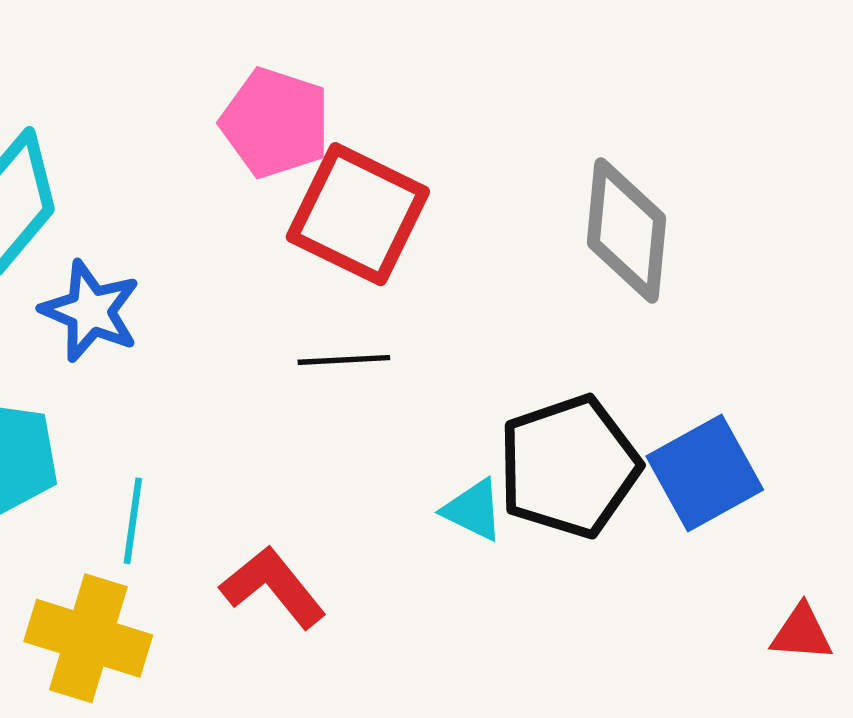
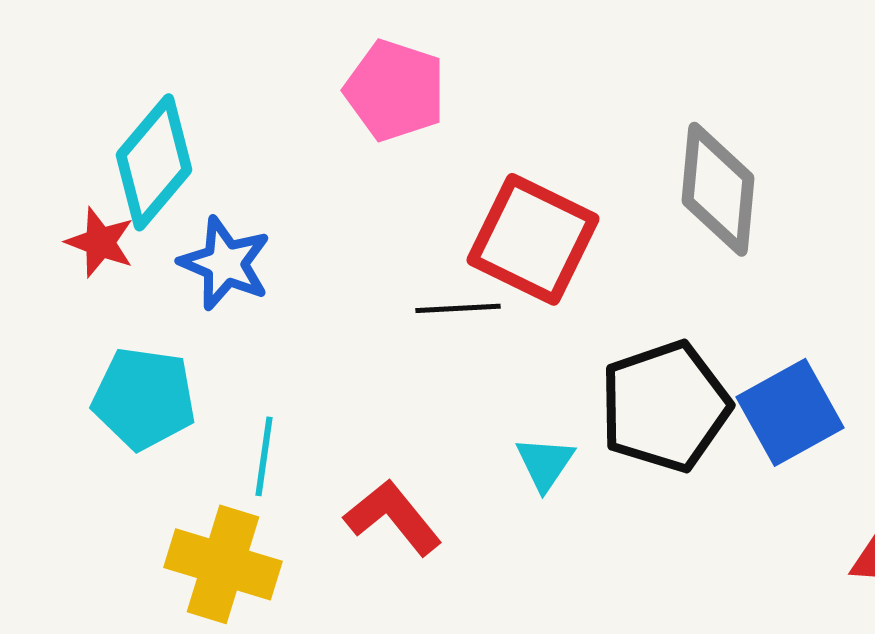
red square: (358, 214) -> (533, 239), moved
cyan triangle: (473, 510) -> (545, 463), moved, turned 38

